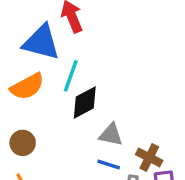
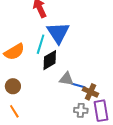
blue triangle: (41, 42) -> (58, 33), moved, turned 45
blue line: (109, 165) -> (78, 85), moved

